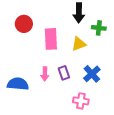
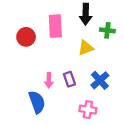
red circle: (24, 24) -> (26, 37), moved
pink rectangle: (51, 39) -> (55, 26), moved
blue semicircle: (18, 84) -> (37, 102), moved, turned 65

